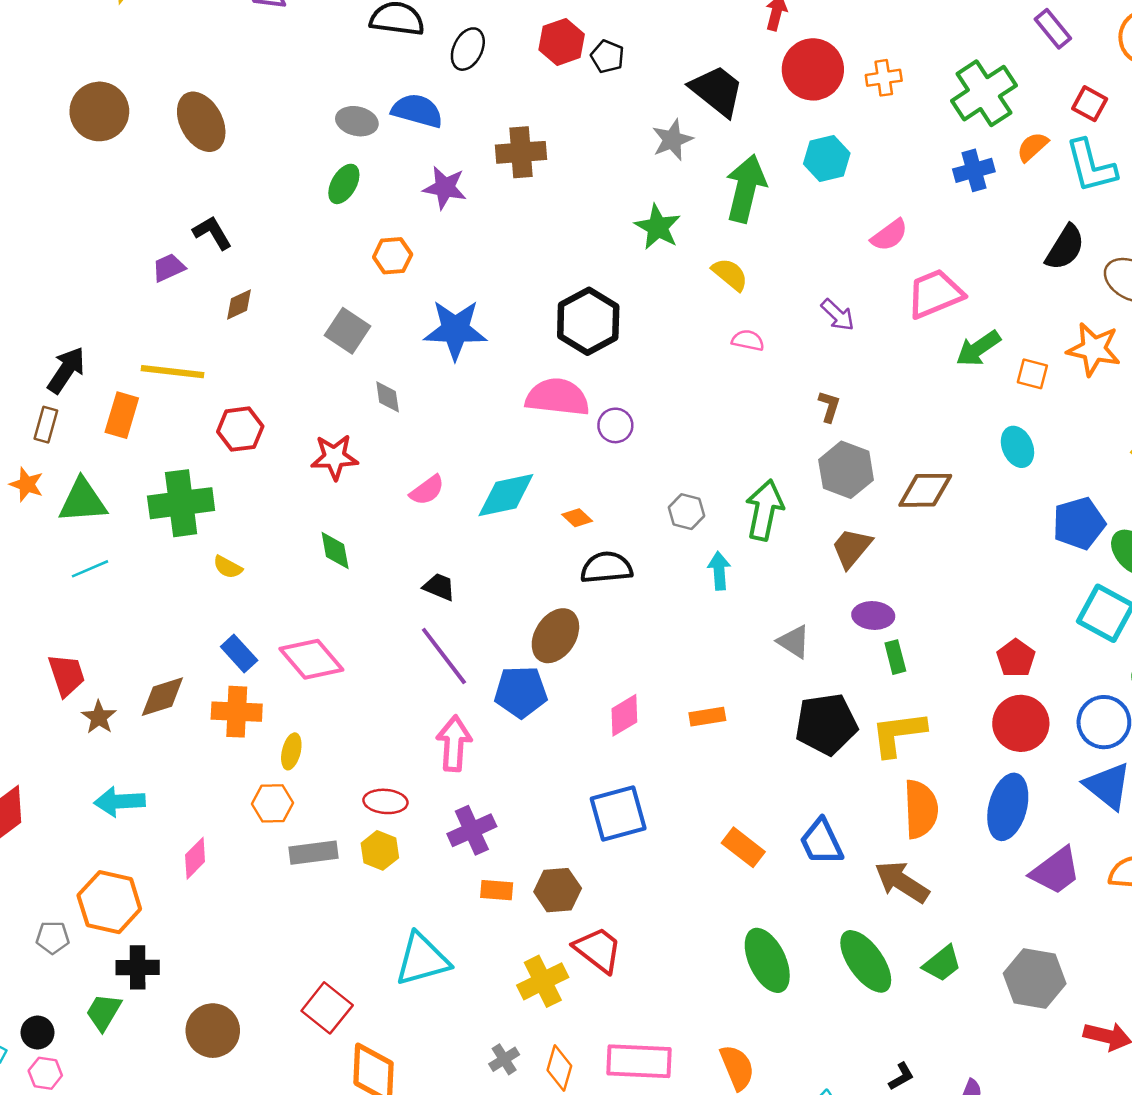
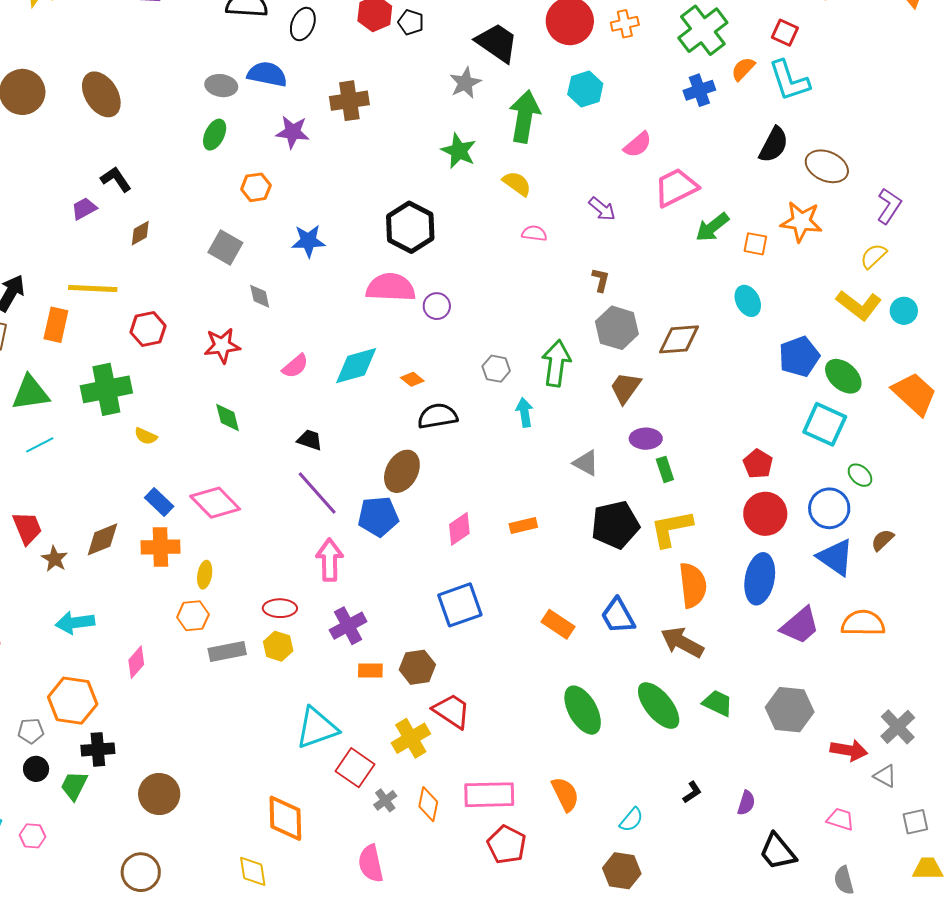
blue star: (455, 330) -> (308, 241), size x0.7
green trapezoid: (942, 964) -> (718, 703), turned -112
red square: (327, 1008) -> (355, 768), moved
black circle: (38, 1033) -> (36, 769), moved

